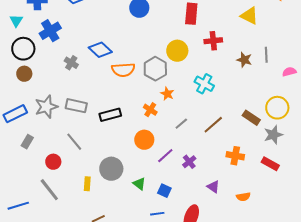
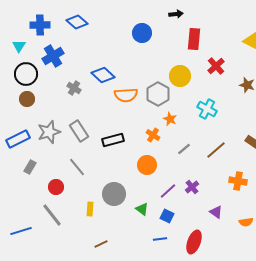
red cross: (213, 41) -> (216, 66), turned -36
gray rectangle: (76, 106) -> (79, 131), turned 45
purple line: (165, 156) -> (168, 191), moved

